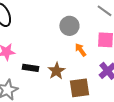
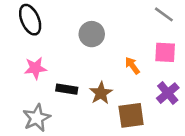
gray circle: (69, 26) -> (92, 34), moved

